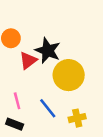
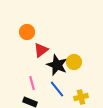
black star: (48, 51) -> (57, 65), moved
yellow circle: (69, 75) -> (74, 62), size x0.6

